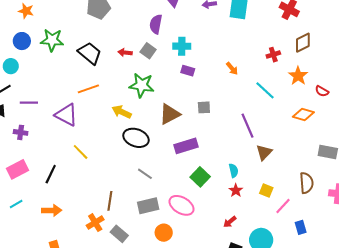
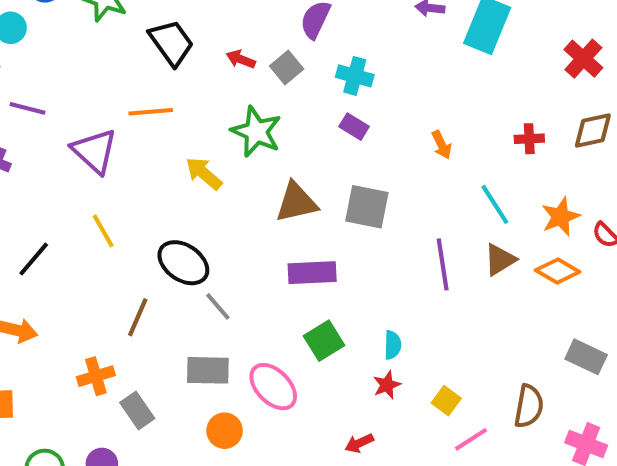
orange star: (298, 76) -> (561, 217), moved
gray square: (204, 107) -> (367, 207), size x1.6
black ellipse: (136, 138) -> (183, 263), moved
brown triangle: (264, 152) -> (500, 260), moved
brown line: (110, 201) -> (138, 317), moved

